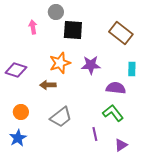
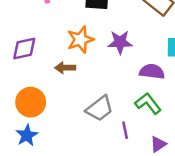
purple diamond: (16, 70) -> (24, 49), turned -30
orange circle: (21, 112) -> (31, 102), size x1.5
gray trapezoid: (61, 117) -> (100, 109), moved

